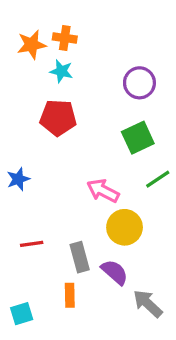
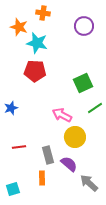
orange cross: (65, 38) -> (43, 13), moved
orange star: (32, 45) -> (19, 27), turned 30
cyan star: (61, 71) -> (37, 43), size x1.5
purple circle: (139, 83) -> (84, 26), moved

